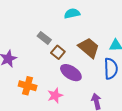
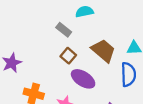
gray rectangle: (44, 38) -> (64, 30), moved

